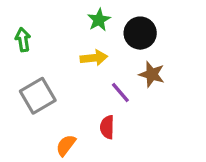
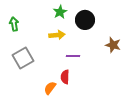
brown star: (152, 74) -> (113, 45), moved
purple line: (120, 92) -> (73, 56), turned -48
orange semicircle: (66, 145) -> (50, 88), moved

